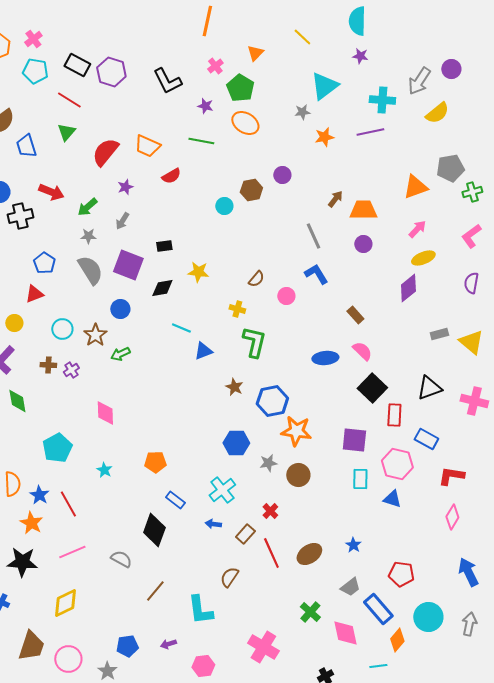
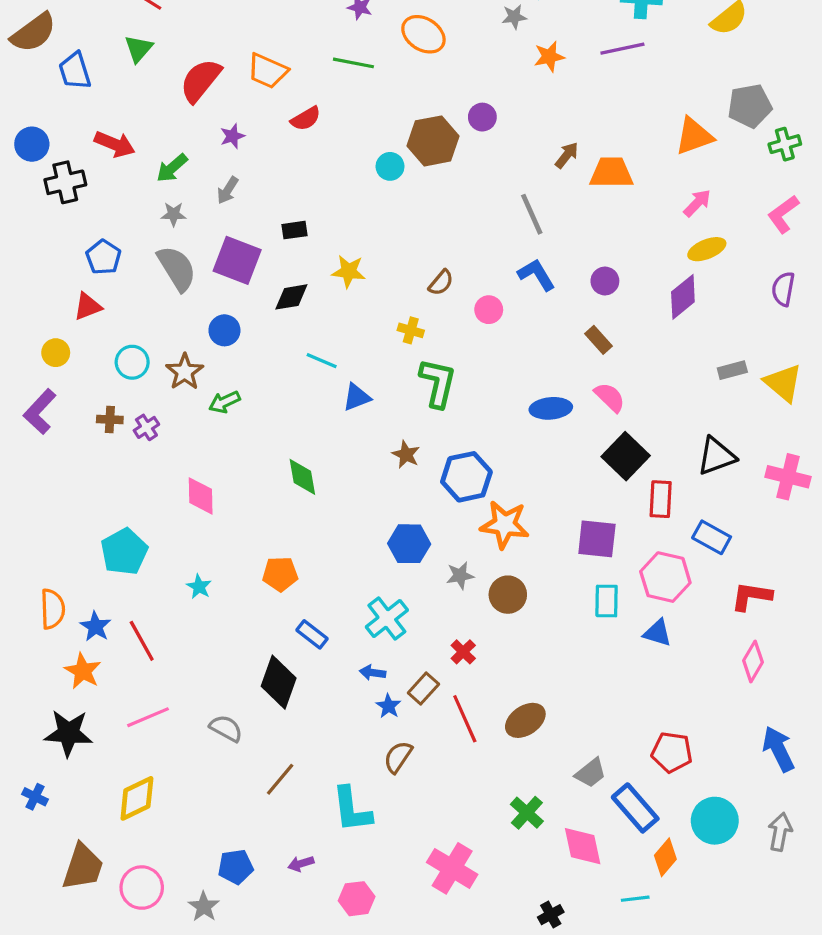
brown hexagon: (251, 190) -> (433, 141), size x1.4
purple circle: (363, 244) -> (605, 281), moved
green diamond: (17, 401) -> (302, 477), moved
blue star: (353, 545) -> (388, 706), moved

